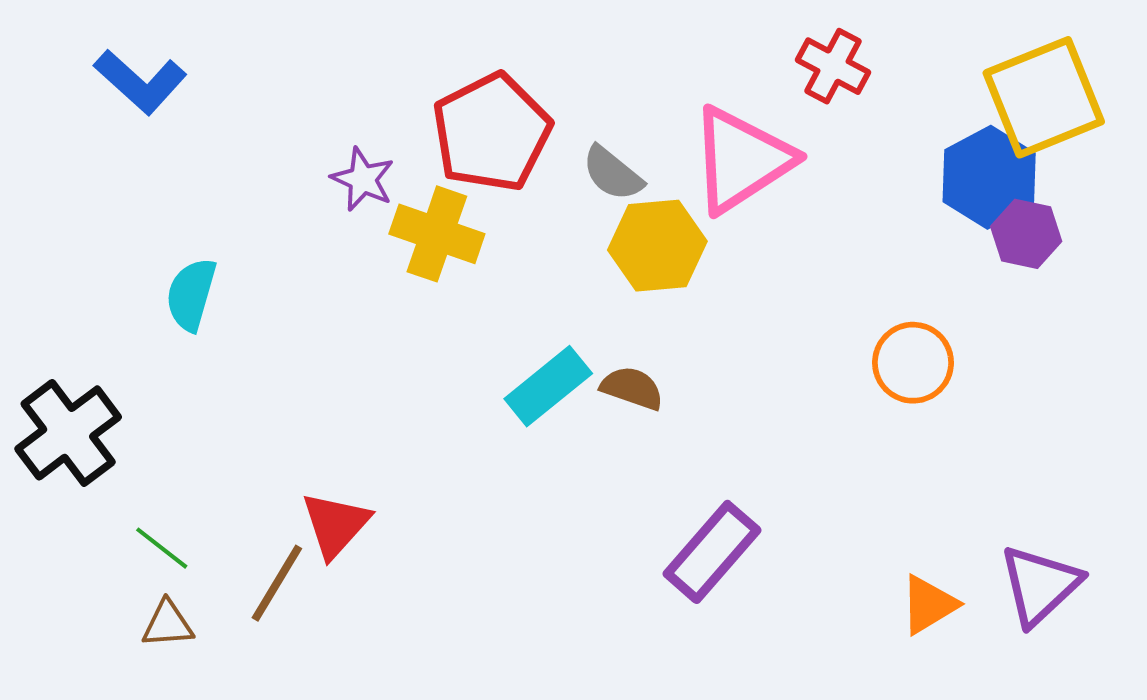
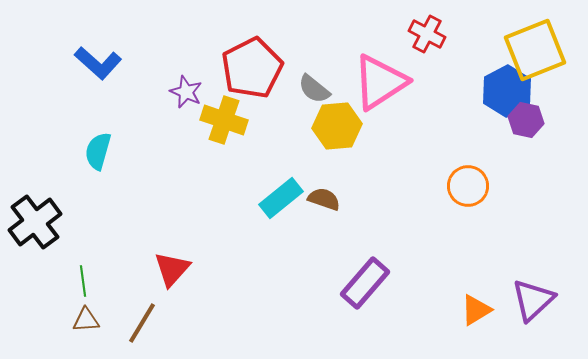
blue L-shape: (140, 82) -> (98, 63), moved
green line: (162, 548) -> (83, 281), turned 44
brown line: (277, 583) -> (142, 323), moved

